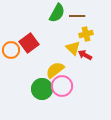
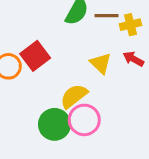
yellow cross: (86, 34) -> (130, 25), moved
red arrow: (85, 55) -> (133, 59), moved

